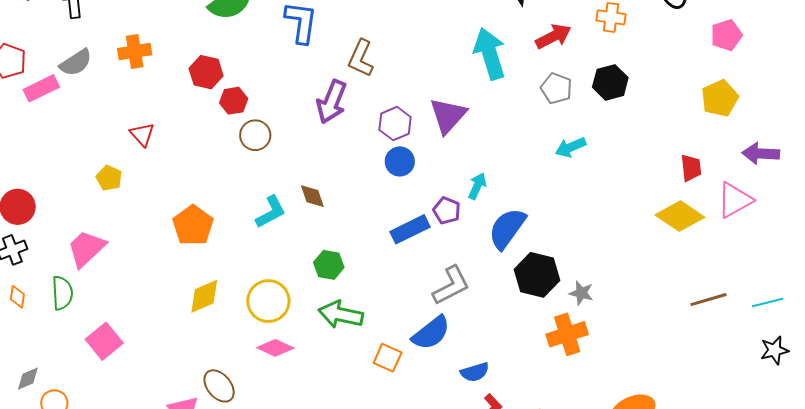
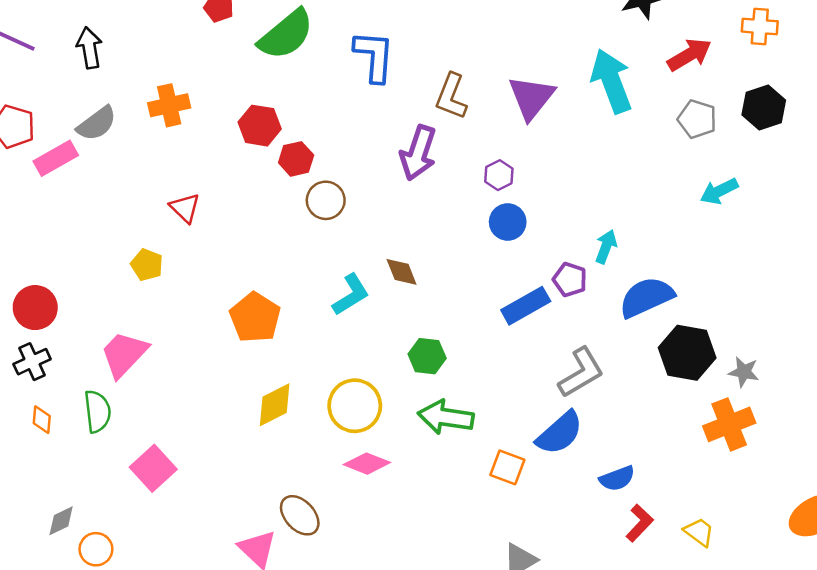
purple triangle: (448, 116) -> (531, 97), moved
purple hexagon: (395, 124) -> (499, 175), size x0.7
blue semicircle: (507, 228) -> (646, 297), turned 33

